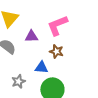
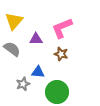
blue triangle: (41, 67) -> (38, 72), moved

